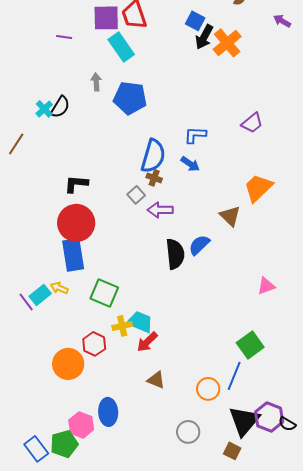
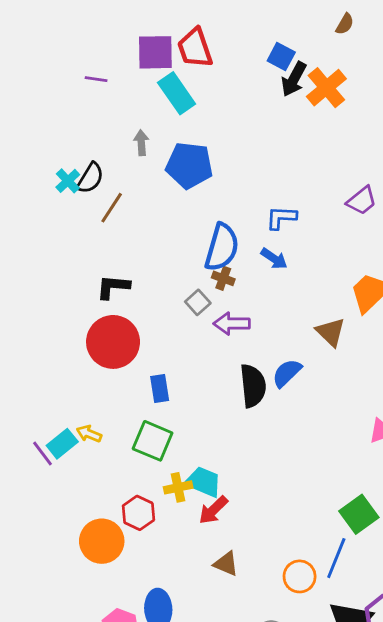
brown line: (16, 144) -> (112, 208), moved
blue rectangle: (73, 255) -> (160, 389), moved, size x0.6

